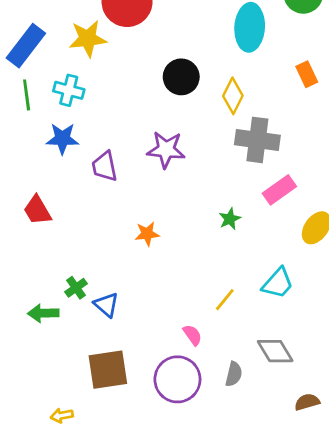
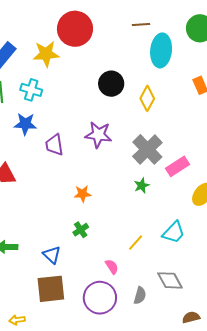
gray cross: (257, 140) -> (147, 149), moved, turned 36
green cross: (76, 288) -> (81, 230), moved
blue triangle: (106, 305) -> (52, 255), moved

